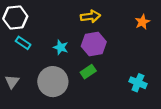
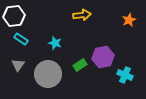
purple hexagon: (94, 44) -> (103, 57), moved
gray triangle: (12, 82) -> (18, 65), moved

